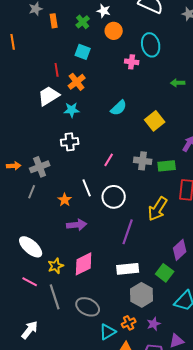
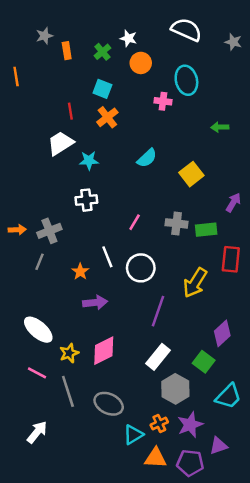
orange cross: (77, 82) -> (107, 117), moved
white rectangle: (128, 269) -> (158, 357), turned -45
purple star: (154, 324) -> (190, 425), size x1.5

